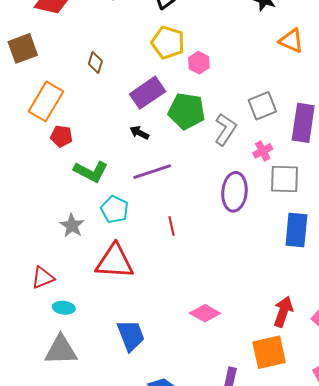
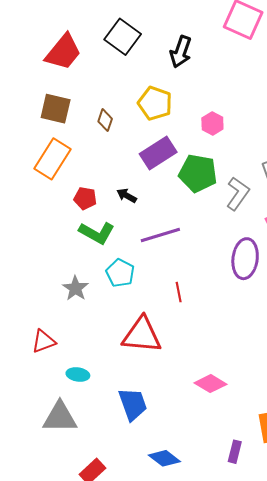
yellow pentagon: (168, 43) -> (155, 103), moved
brown square: (23, 48) -> (56, 109), moved, turned 32
black arrow: (139, 133) -> (127, 196), moved
red pentagon: (61, 136) -> (85, 198), moved
red triangle: (115, 262) -> (142, 335), moved
cyan ellipse: (64, 308) -> (78, 374), moved

